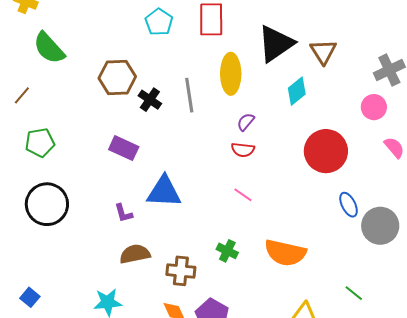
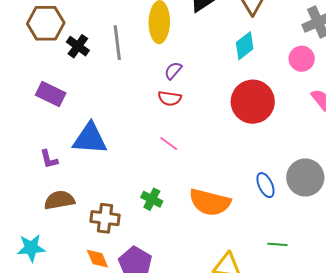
cyan diamond: (297, 91) -> (245, 46), moved
blue ellipse: (349, 205) -> (265, 185), moved
green line: (354, 293) -> (277, 244), turned -36

